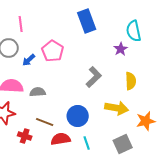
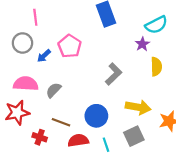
cyan semicircle: (134, 31) -> (156, 25), turned -105
yellow semicircle: (131, 81) -> (156, 67), moved
gray semicircle: (38, 92) -> (54, 90), turned -42
gray square: (123, 144) -> (134, 136), moved

